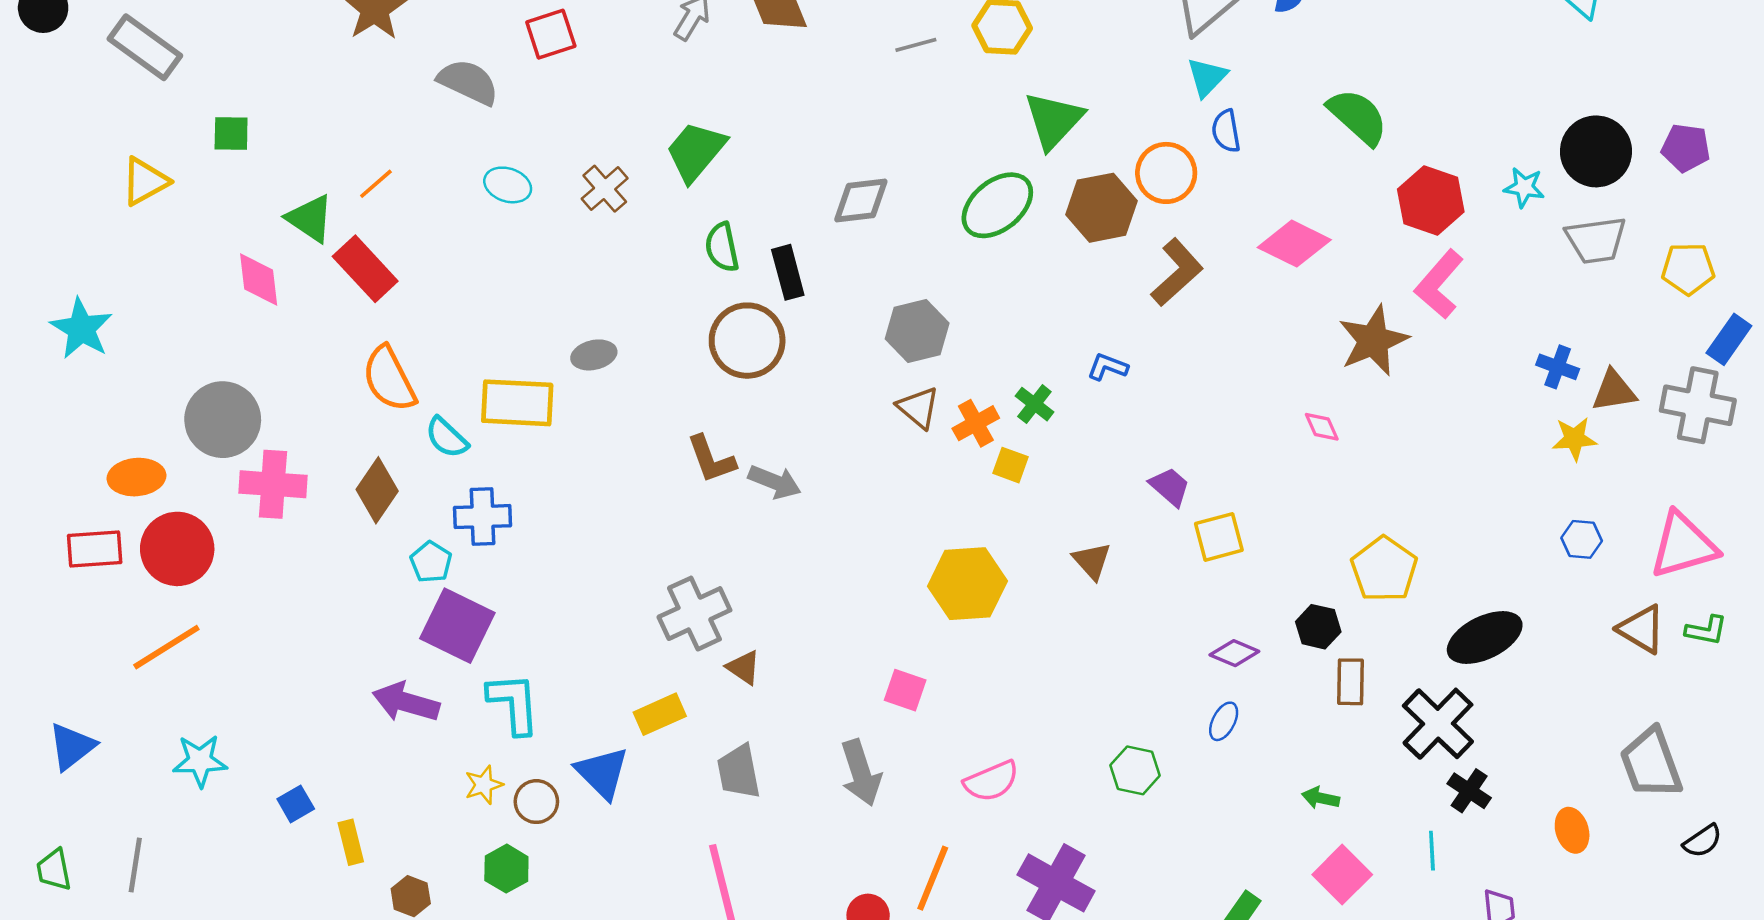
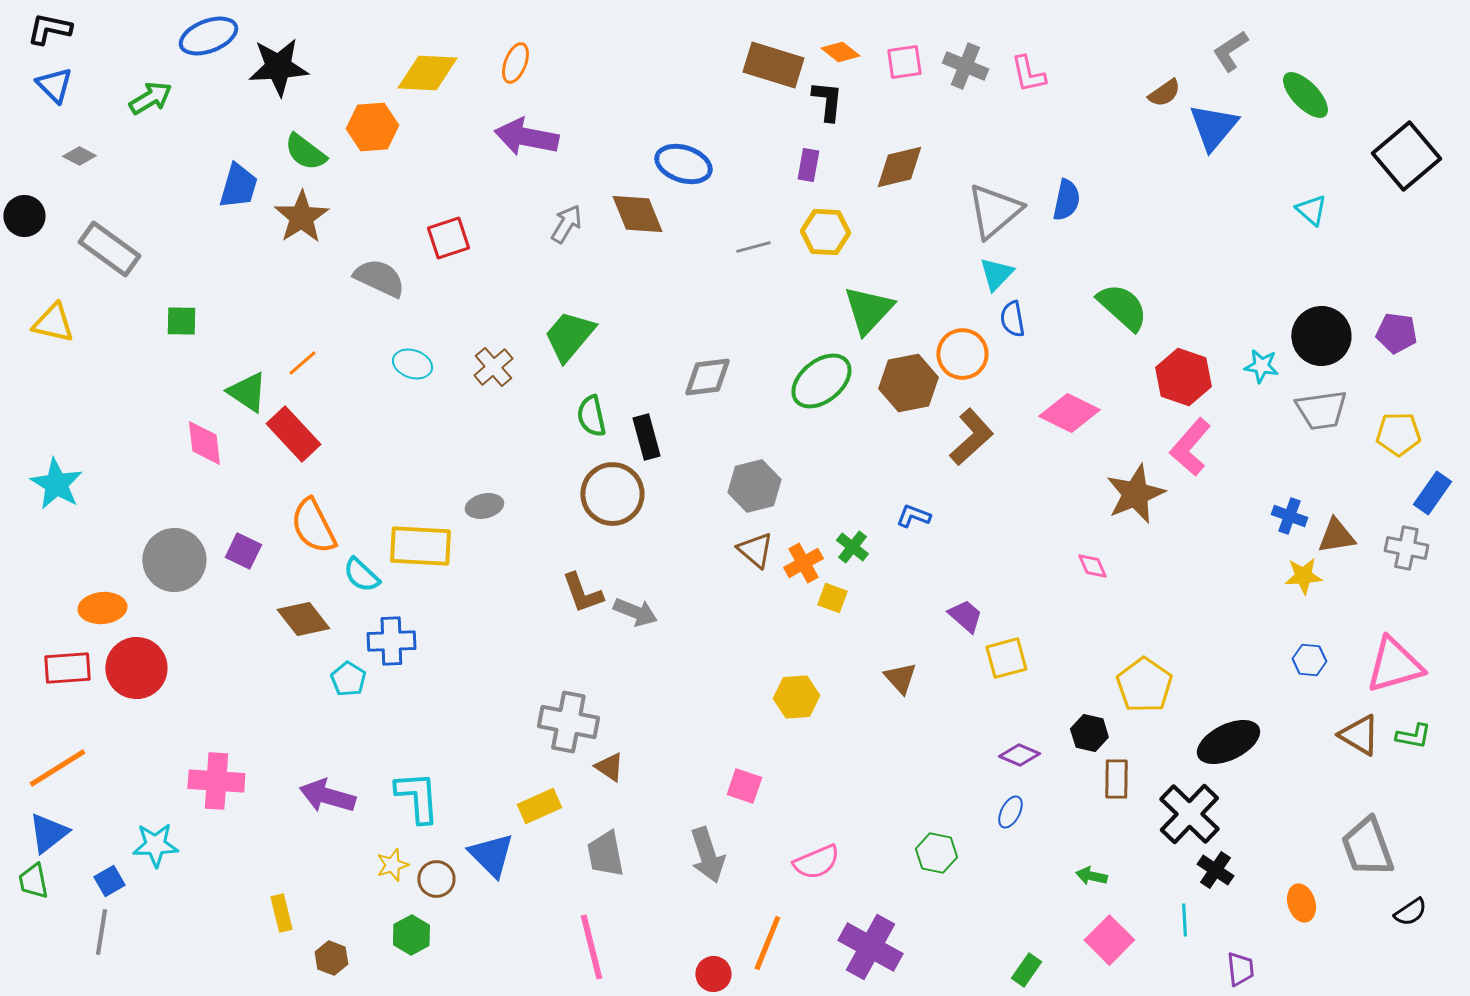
yellow triangle: (145, 181) -> (53, 323), moved, turned 42
gray cross: (1698, 405) -> (1406, 548), size x0.7
pink cross: (273, 484) -> (216, 781), moved
brown diamond: (377, 490) -> (303, 619), turned -72
yellow hexagon: (967, 584) -> (796, 697), size x0.7
gray cross: (694, 614) -> (568, 722), turned 36
purple square: (457, 626) -> (243, 551), moved, size x0.6
orange line: (166, 647) -> (57, 768), moved
blue square: (296, 804) -> (109, 881), moved
green trapezoid: (54, 870) -> (33, 881), moved

